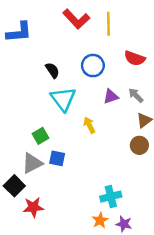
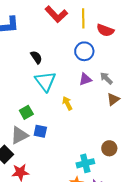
red semicircle: (135, 58) -> (105, 30), moved
blue circle: (93, 66) -> (84, 51), moved
brown circle: (139, 145) -> (109, 148), moved

